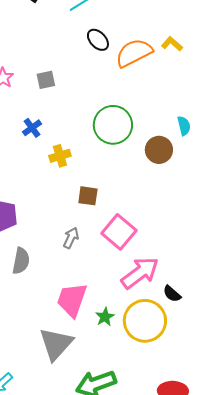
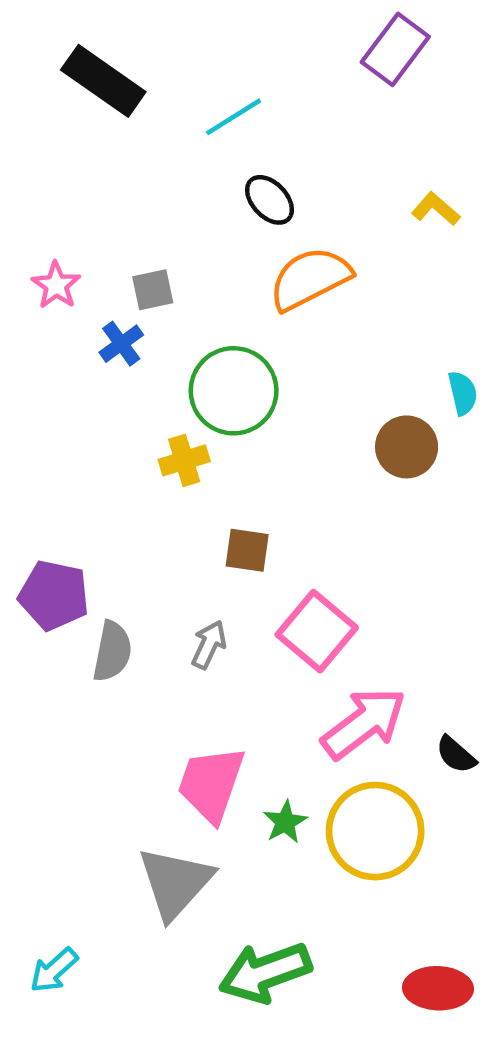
orange semicircle: (134, 53) -> (310, 279), moved
green circle: (113, 125) -> (234, 391), moved
blue cross: (32, 128) -> (121, 344), moved
gray semicircle: (21, 261) -> (112, 651), moved
black semicircle: (172, 294) -> (456, 755), moved

